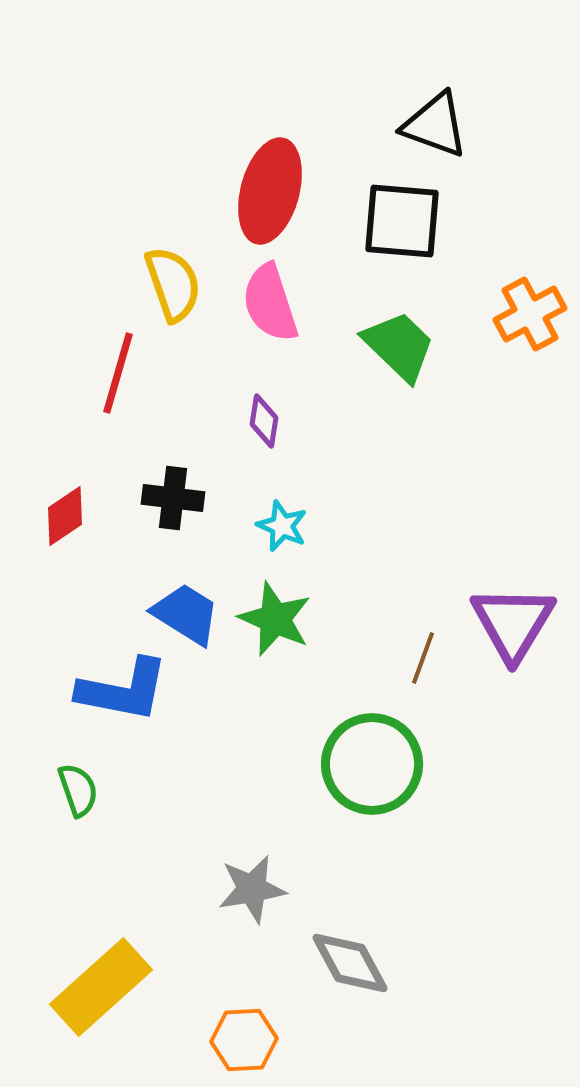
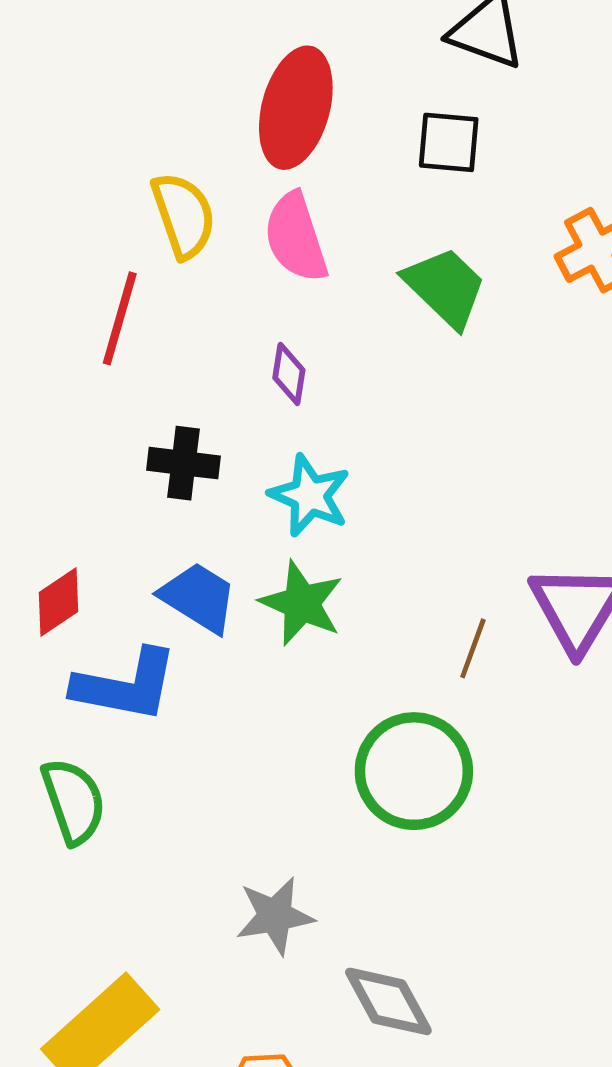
black square: (402, 221) -> (449, 142), size x0.7
red diamond: (65, 516) -> (58, 602), moved
cyan star: (282, 526) -> (310, 496), size x1.4
green semicircle: (78, 790) -> (74, 801), size x1.4

